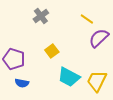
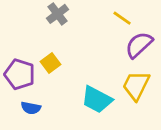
yellow square: (52, 51) -> (51, 63), moved
yellow trapezoid: (97, 81) -> (136, 85), moved

